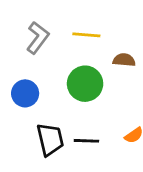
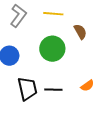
brown semicircle: (124, 60) -> (80, 32), turned 56

